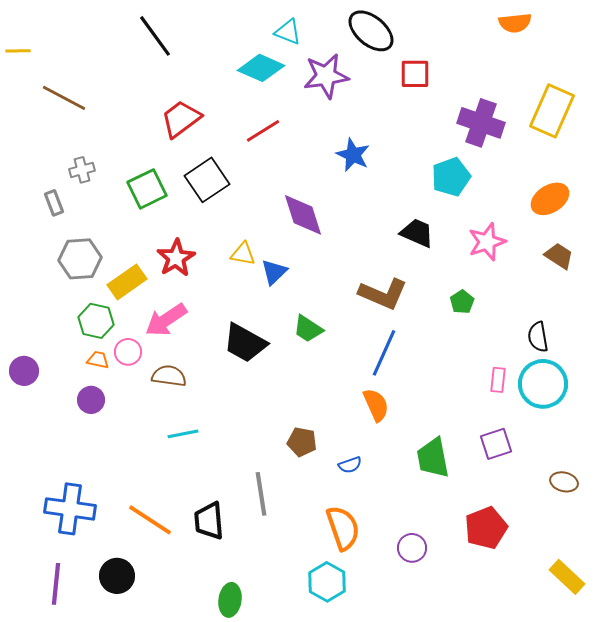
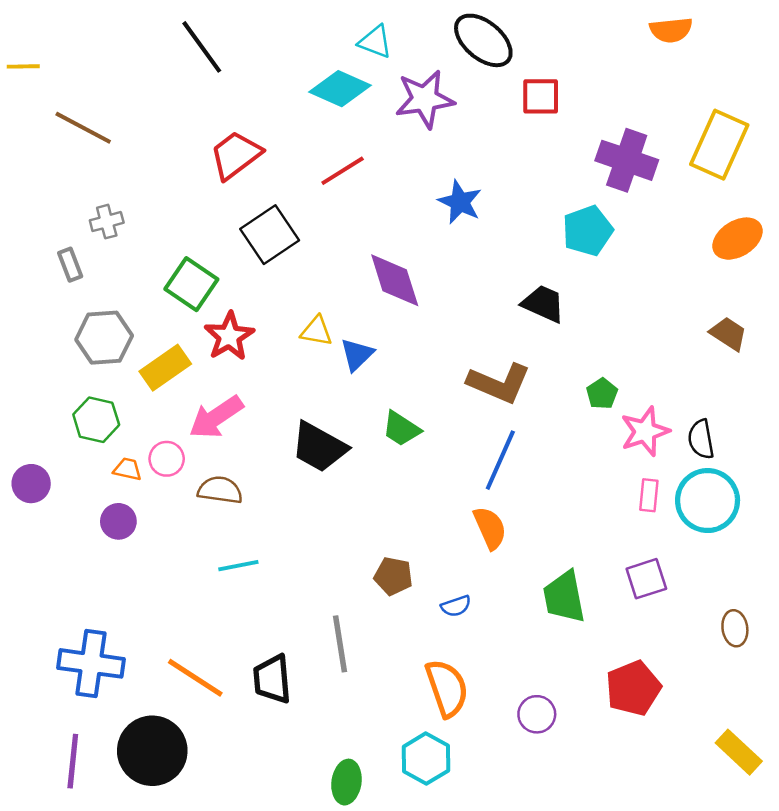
green square: (147, 189) -> (191, 284), moved, turned -30
orange ellipse: (550, 199) -> (738, 239), moved
pink star: (487, 242) -> (645, 431), moved
green hexagon: (96, 321) -> (96, 420), moved
brown ellipse: (564, 482) -> (735, 628), turned 68
black circle: (117, 576) -> (152, 751), size x1.5
green ellipse: (230, 600) -> (346, 782), moved

